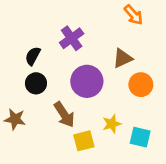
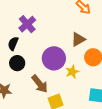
purple cross: (72, 38) -> (27, 24), moved
yellow star: (112, 124) -> (72, 72), moved

